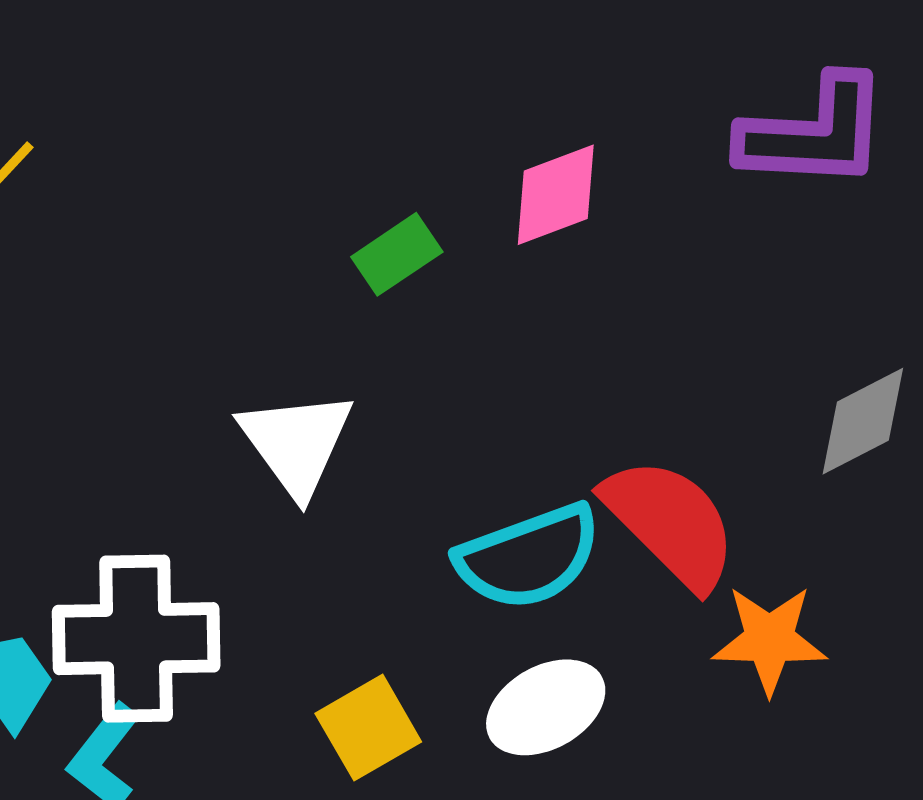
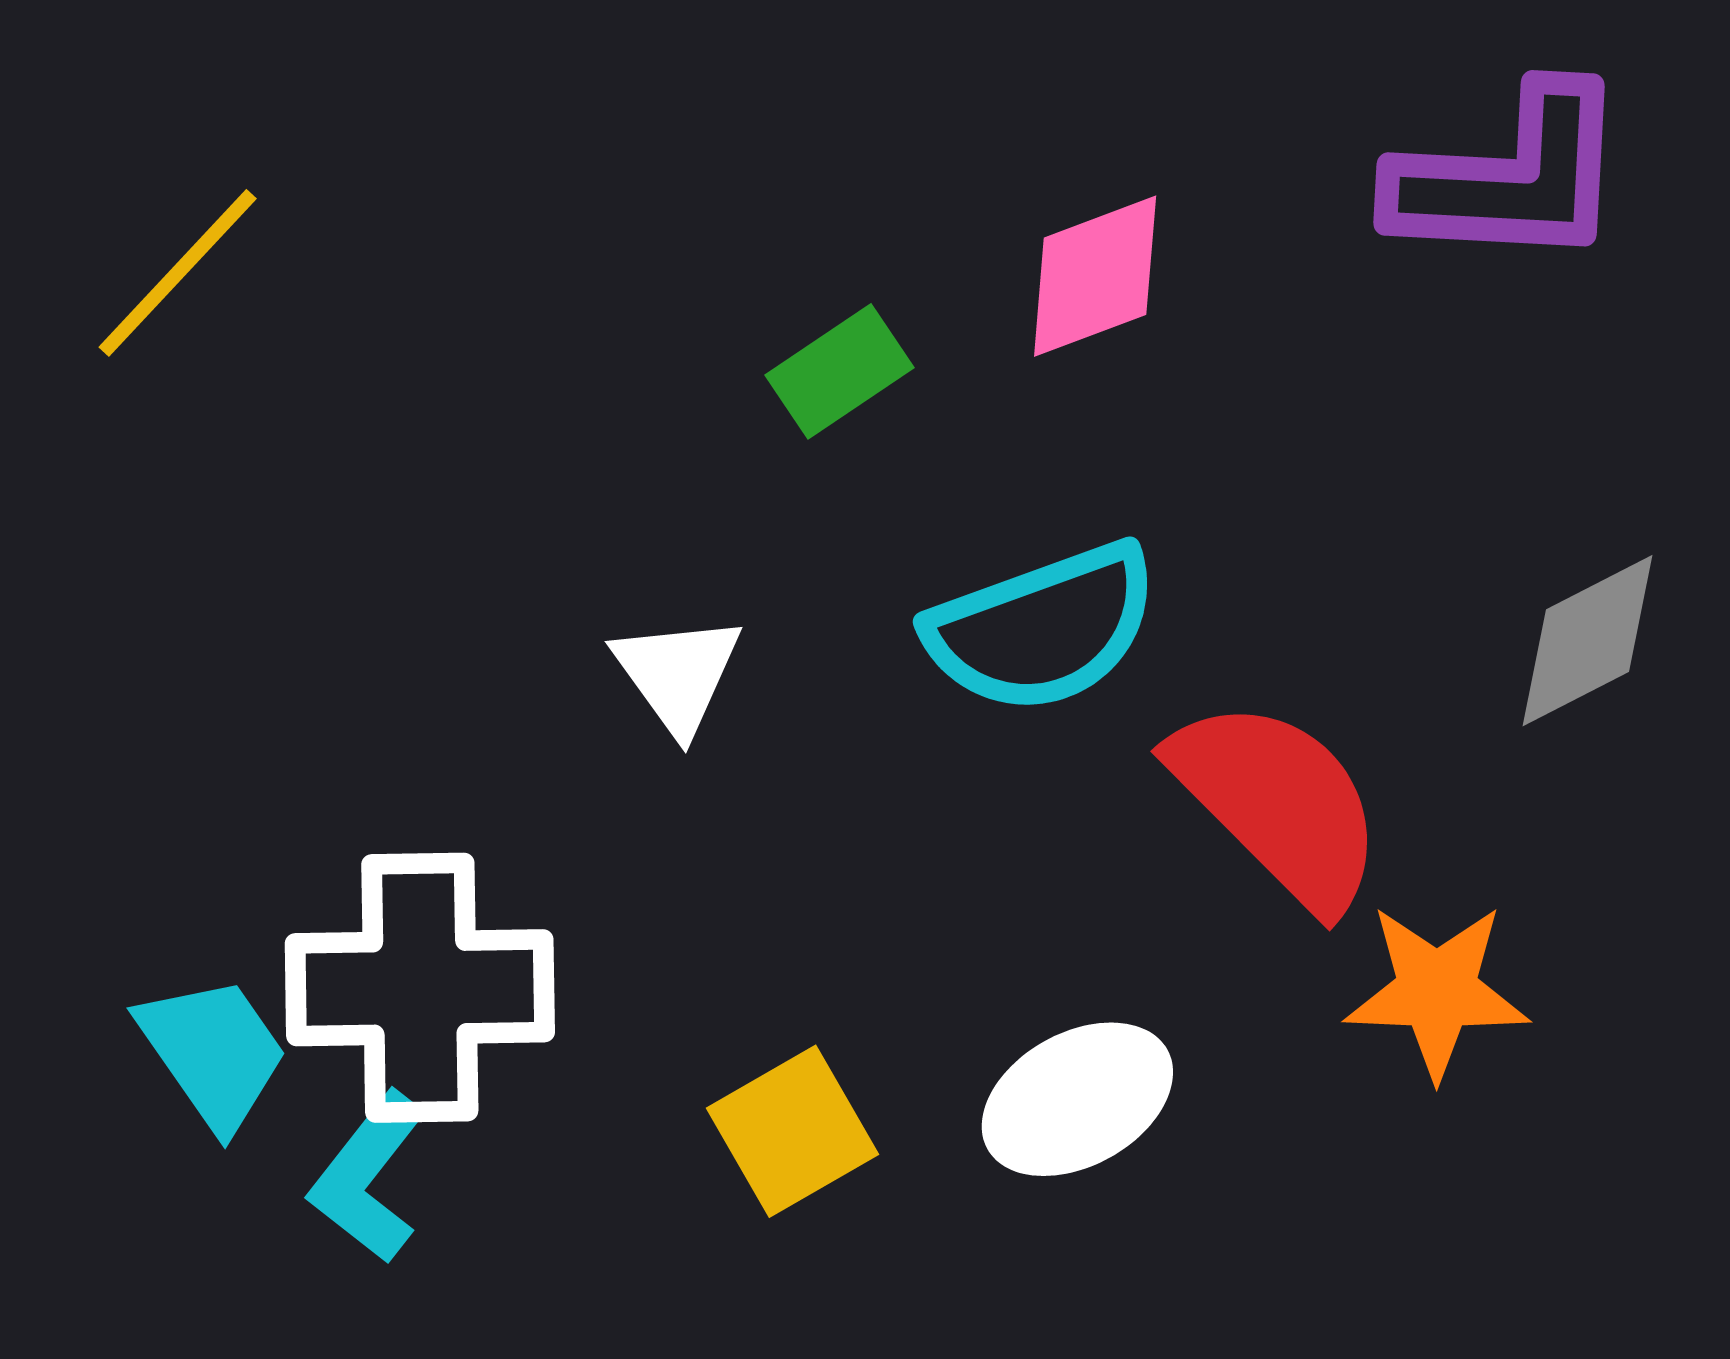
white triangle: (296, 443) -> (678, 674), size x0.7
cyan semicircle: (528, 557) -> (1042, 628), moved

